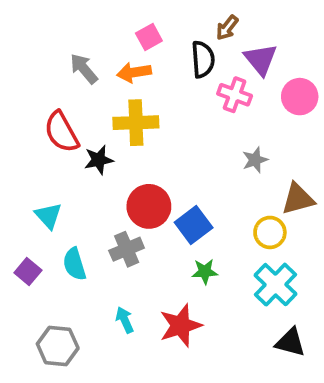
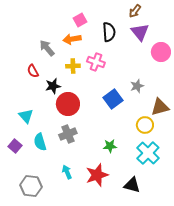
brown arrow: (227, 28) -> (135, 11), moved
gray arrow: (84, 69) -> (47, 48), moved
pink cross: (235, 95) -> (96, 62), moved
yellow cross: (136, 123) -> (73, 66), size x0.6
red semicircle: (61, 132) -> (33, 71), size x0.6
red circle: (149, 206) -> (68, 104), moved
blue square: (194, 225) -> (113, 99), moved
black triangle: (290, 342) -> (132, 185), moved

